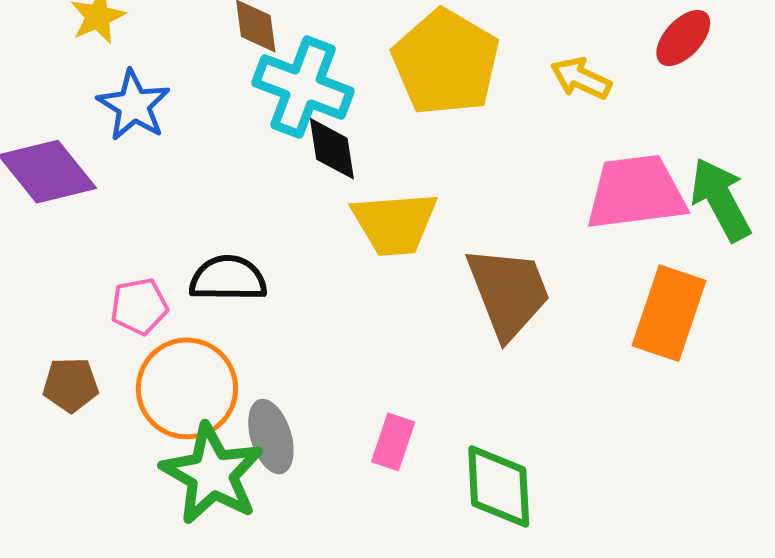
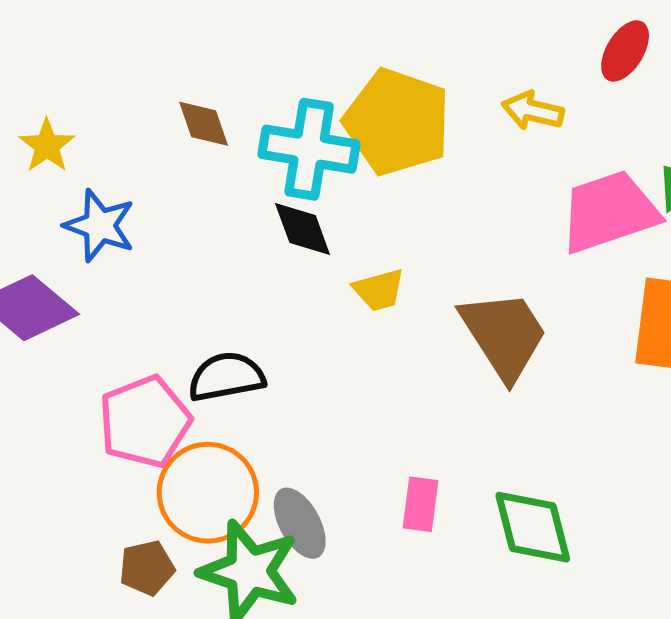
cyan cross: (303, 87) -> (309, 149), moved
yellow trapezoid: (395, 224) -> (379, 290), size x0.6
pink pentagon: (139, 306) -> (145, 422), size x1.6
brown pentagon: (71, 385) -> (147, 568), moved

